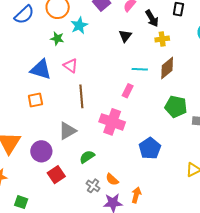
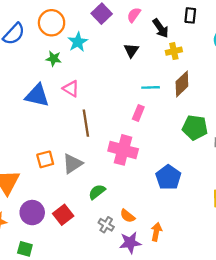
orange square: (35, 100) -> (45, 159), moved
purple circle: (41, 151) -> (32, 213), moved

